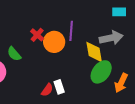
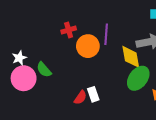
red cross: (37, 35) -> (69, 30), moved, turned 32
green semicircle: (14, 54) -> (44, 70), moved

